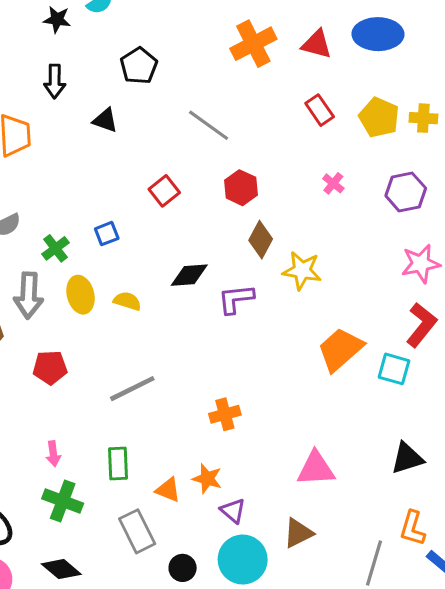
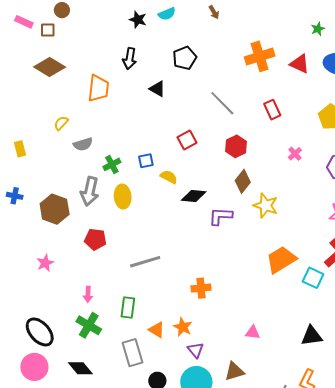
red rectangle: (320, 110) -> (272, 110), moved
yellow semicircle: (127, 301) -> (169, 177), moved
pink triangle: (316, 469) -> (253, 332), size x0.6

